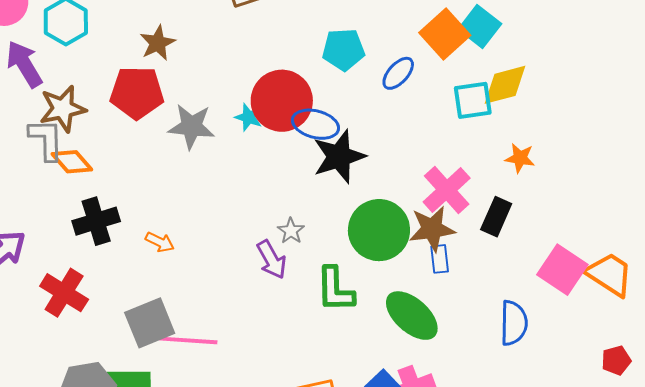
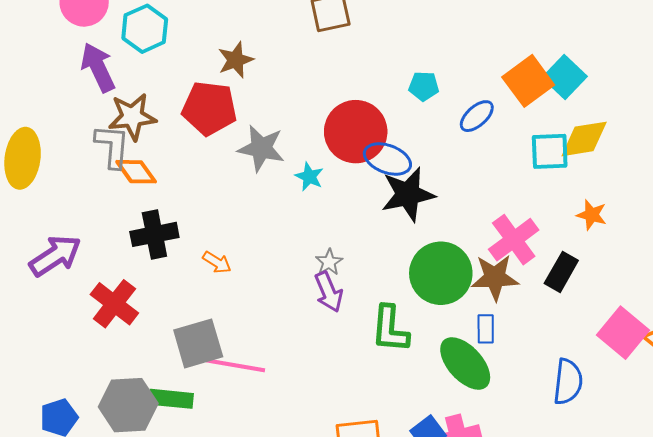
cyan pentagon: (344, 50) -> (424, 86), size x0.7
cyan star: (249, 117) -> (309, 177), moved
gray star: (291, 231) -> (329, 262), moved
blue rectangle: (440, 259) -> (486, 329), moved

